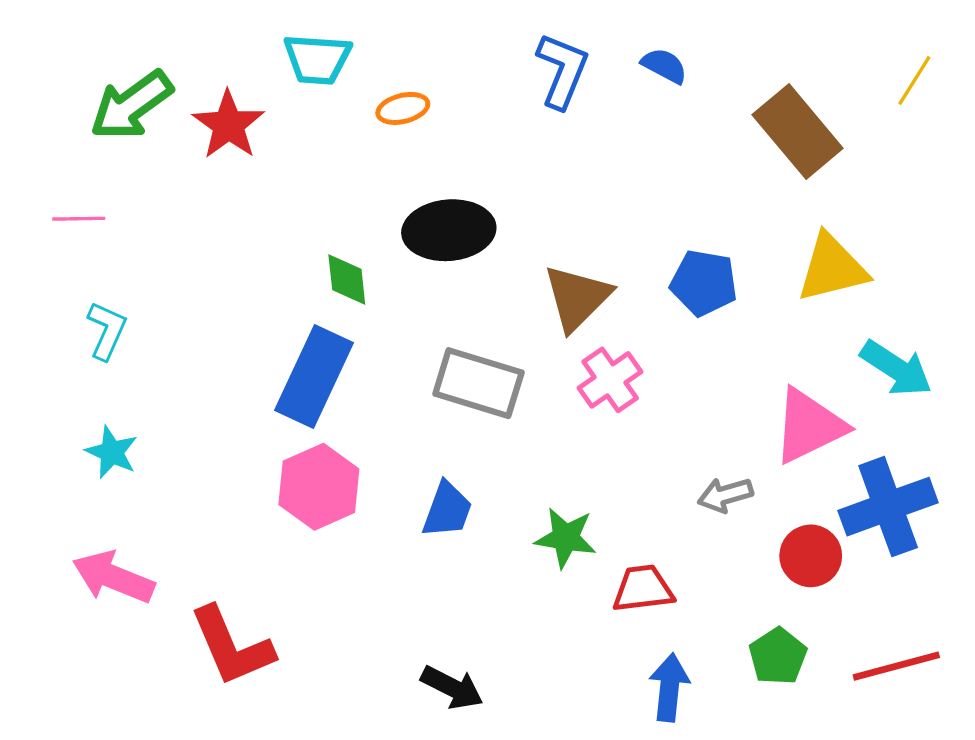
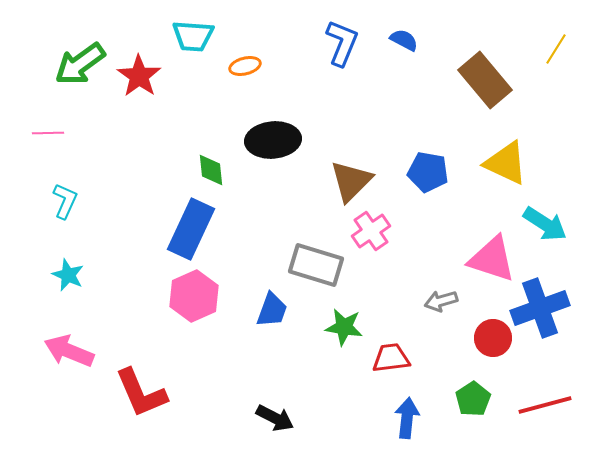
yellow triangle: (832, 268) -> (506, 163), turned 39
gray rectangle: (478, 383) -> (316, 265), moved
pink triangle: (809, 426) -> (492, 259), turned 44

